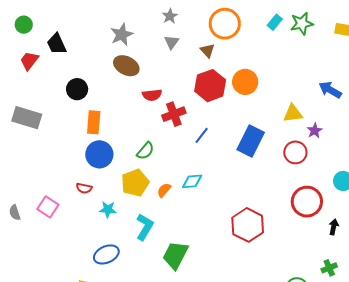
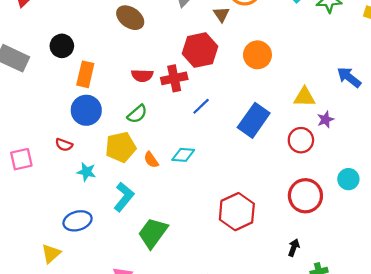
red hexagon: (210, 86) -> (200, 50), moved
black circle: (77, 89) -> (62, 46), moved
red semicircle: (152, 95) -> (142, 76), moved
orange semicircle: (164, 190) -> (151, 160), turned -84
pink square: (48, 207) -> (21, 159), turned 35
black arrow: (334, 227) -> (294, 248), moved

